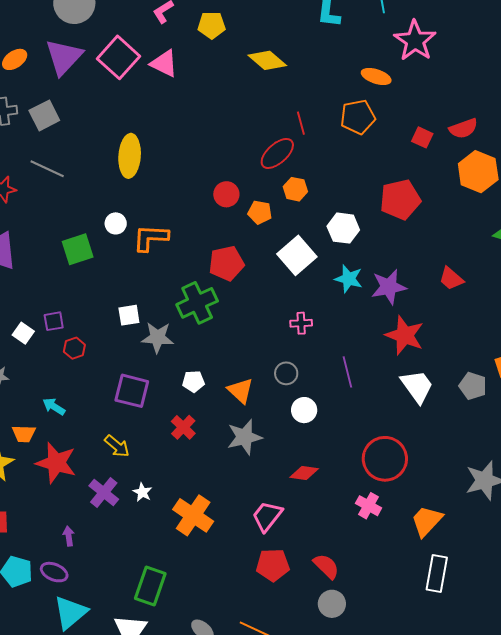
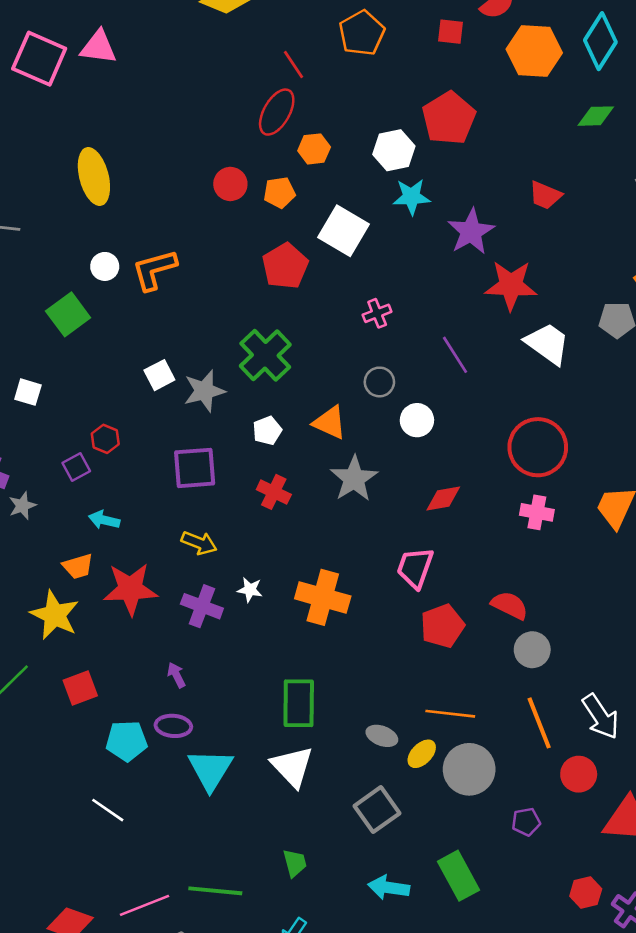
white hexagon: (343, 228) -> (394, 150), moved
red pentagon: (226, 263) -> (285, 266), moved
cyan star: (349, 279) -> (411, 197), moved
green cross: (197, 303) -> (265, 355), moved
purple square: (54, 321) -> (76, 467), moved
white square: (23, 333) -> (28, 392), moved

